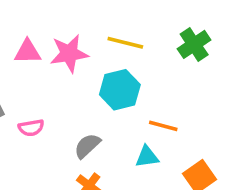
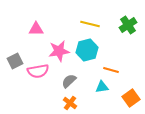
pink star: (69, 54) -> (59, 51), moved
pink semicircle: (31, 128) -> (38, 71), size x1.5

